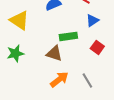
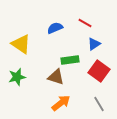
red square: (97, 47) -> (99, 71), size x1.5
gray line: (87, 80) -> (99, 104), moved

